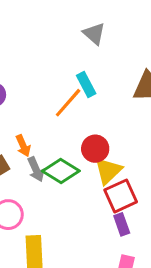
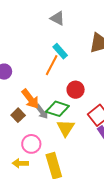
orange arrow: (23, 146) -> (30, 99), size x1.5
yellow triangle: (108, 171) -> (66, 128), moved

